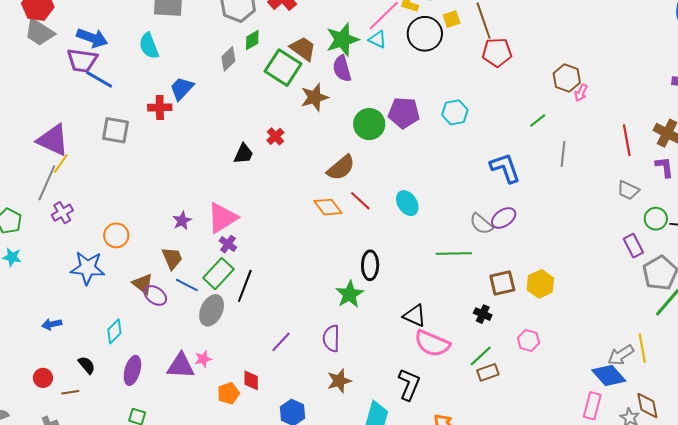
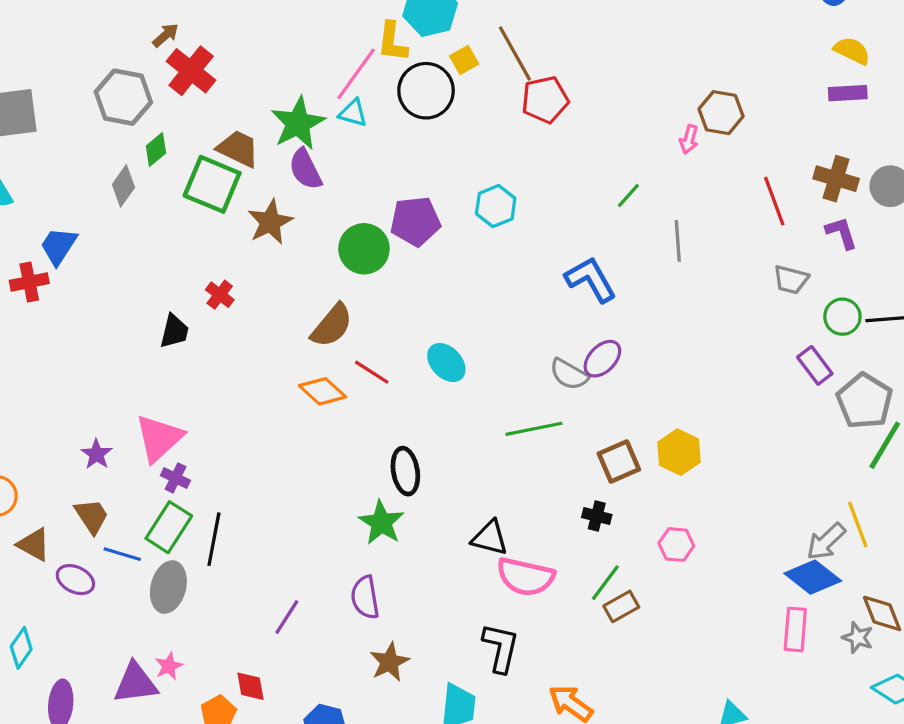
brown hexagon: (567, 78) -> (721, 113), moved
brown triangle: (143, 284) -> (34, 545), moved

